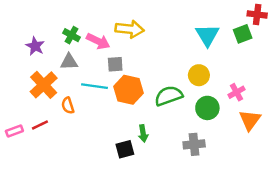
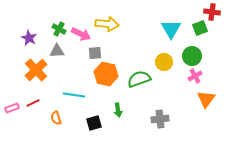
cyan line: (95, 86) -> (74, 95), moved
orange semicircle: (68, 106) -> (56, 118), moved
green circle: (207, 108) -> (192, 56), moved
black square: (125, 149) -> (94, 123), moved

